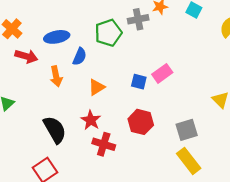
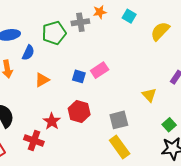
red star: (91, 120) -> (52, 121), moved
red cross: (104, 144) -> (34, 141), moved

